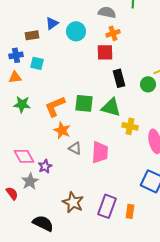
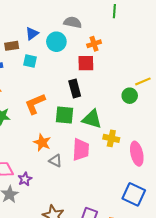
gray semicircle: (107, 12) -> (73, 22), moved
cyan square: (37, 63) -> (30, 61), moved
black rectangle: (119, 78) -> (75, 89), moved
orange L-shape: (55, 106) -> (35, 104), moved
pink trapezoid: (100, 152) -> (81, 150), moved

